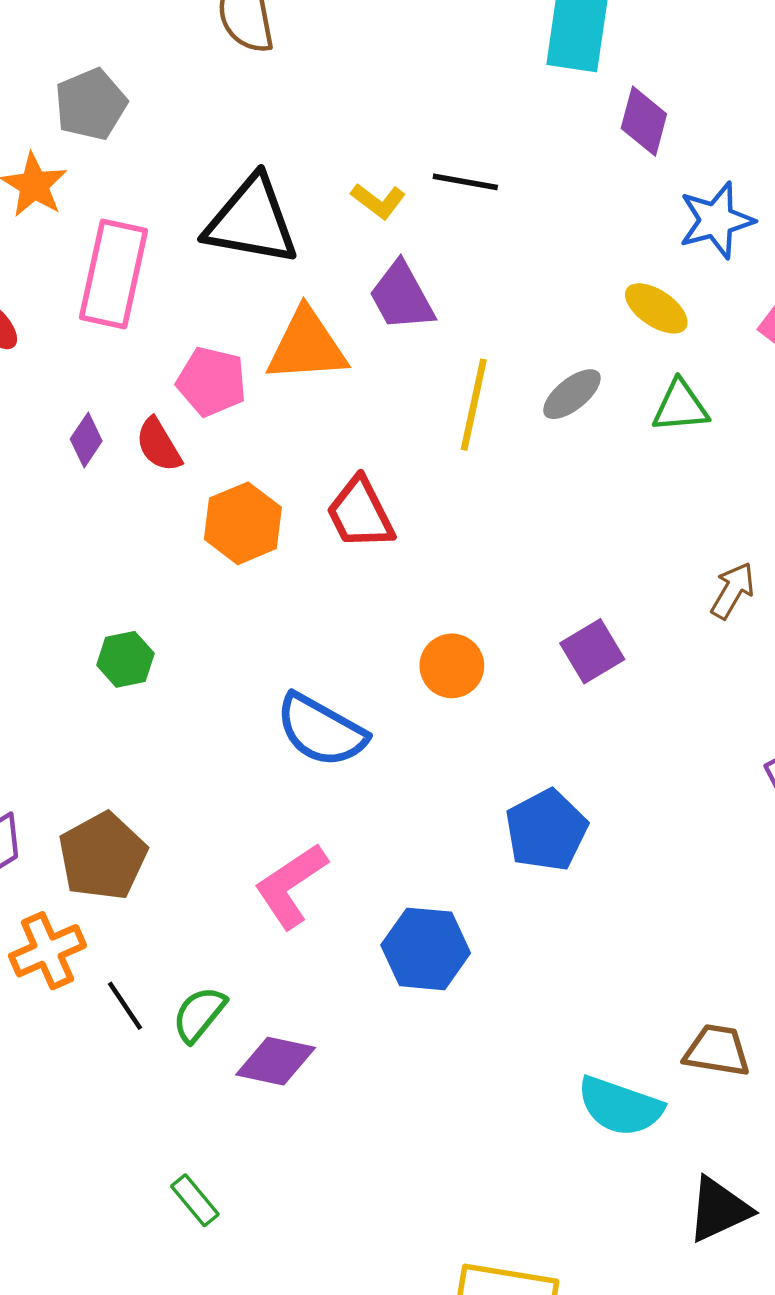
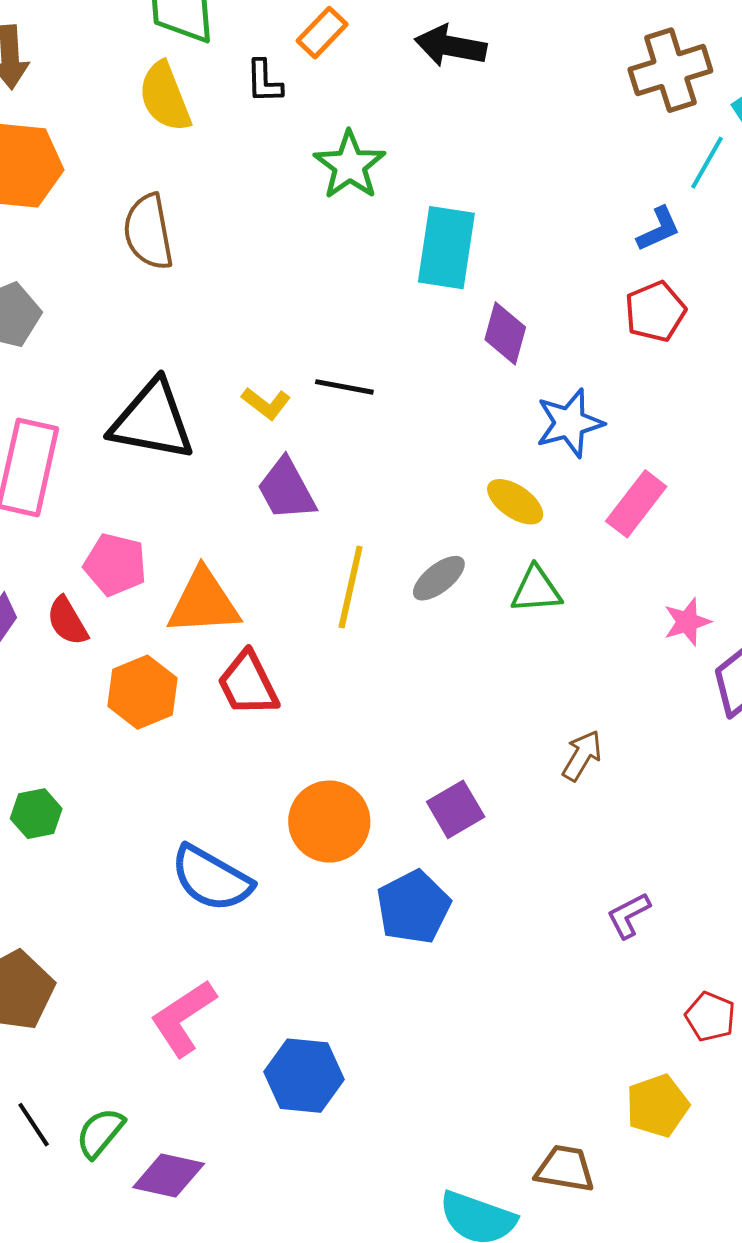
orange triangle: (307, 346) -> (204, 602), moved
orange circle: (452, 666) -> (329, 822), size x1.4
blue pentagon: (546, 830) -> (413, 907), moved

